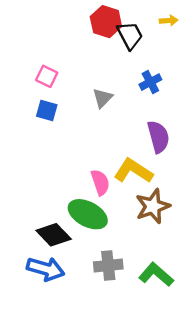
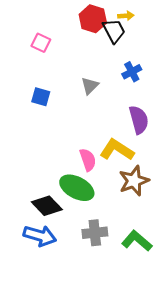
yellow arrow: (169, 21) -> (126, 16), moved
pink square: (47, 76) -> (41, 43), moved

